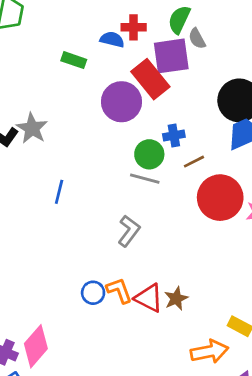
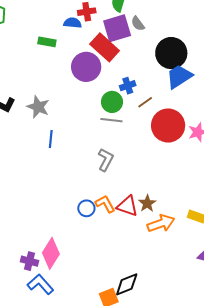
gray semicircle: (197, 39) -> (138, 24), moved
gray star: (32, 128) -> (38, 107), moved
orange arrow: (209, 351) -> (161, 223), moved

